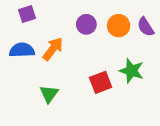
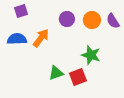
green star: (131, 71) -> (91, 55), moved
red square: (101, 82) -> (78, 77), moved
green triangle: (49, 94) -> (56, 73), moved, turned 35

